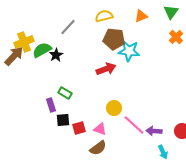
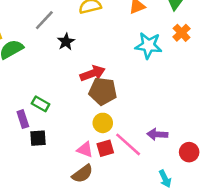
brown pentagon: (114, 39) -> (103, 91), moved
cyan star: (129, 51) -> (148, 45), moved
black star: (56, 55) -> (66, 42), moved
red square: (79, 128) -> (105, 148), moved
purple arrow: (154, 131) -> (157, 134), moved

